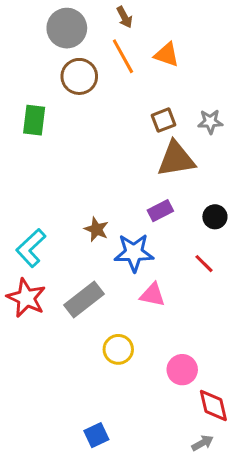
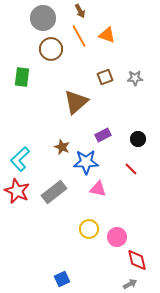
brown triangle: (176, 159) -> (76, 102), moved, turned -32
yellow circle: (118, 349) -> (89, 229), moved

